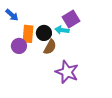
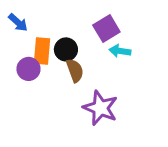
cyan arrow: (62, 30) -> (120, 51), moved
brown semicircle: (50, 47) -> (75, 70), turned -49

